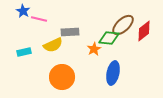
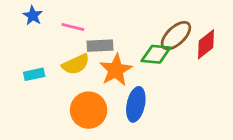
pink line: (39, 19) -> (73, 27), moved
orange star: (94, 49) -> (116, 70), moved, size x1.6
blue ellipse: (113, 73) -> (136, 104), moved

